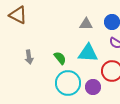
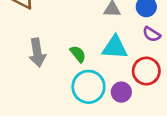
gray arrow: (29, 57) -> (37, 53), size x1.5

